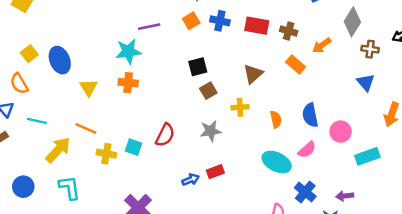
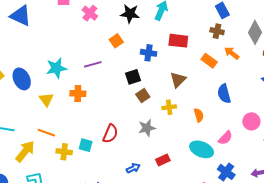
orange square: (191, 21) -> (116, 41), moved
blue cross: (220, 21) -> (149, 53), moved
purple line: (149, 27) -> (93, 64), moved
brown cross: (289, 31) -> (217, 31), moved
orange arrow: (322, 45) -> (232, 53), turned 77
cyan star: (128, 51) -> (56, 68), moved
orange rectangle: (296, 64) -> (209, 61), moved
blue semicircle: (310, 115) -> (224, 94), moved
red rectangle: (215, 172) -> (163, 160), moved

